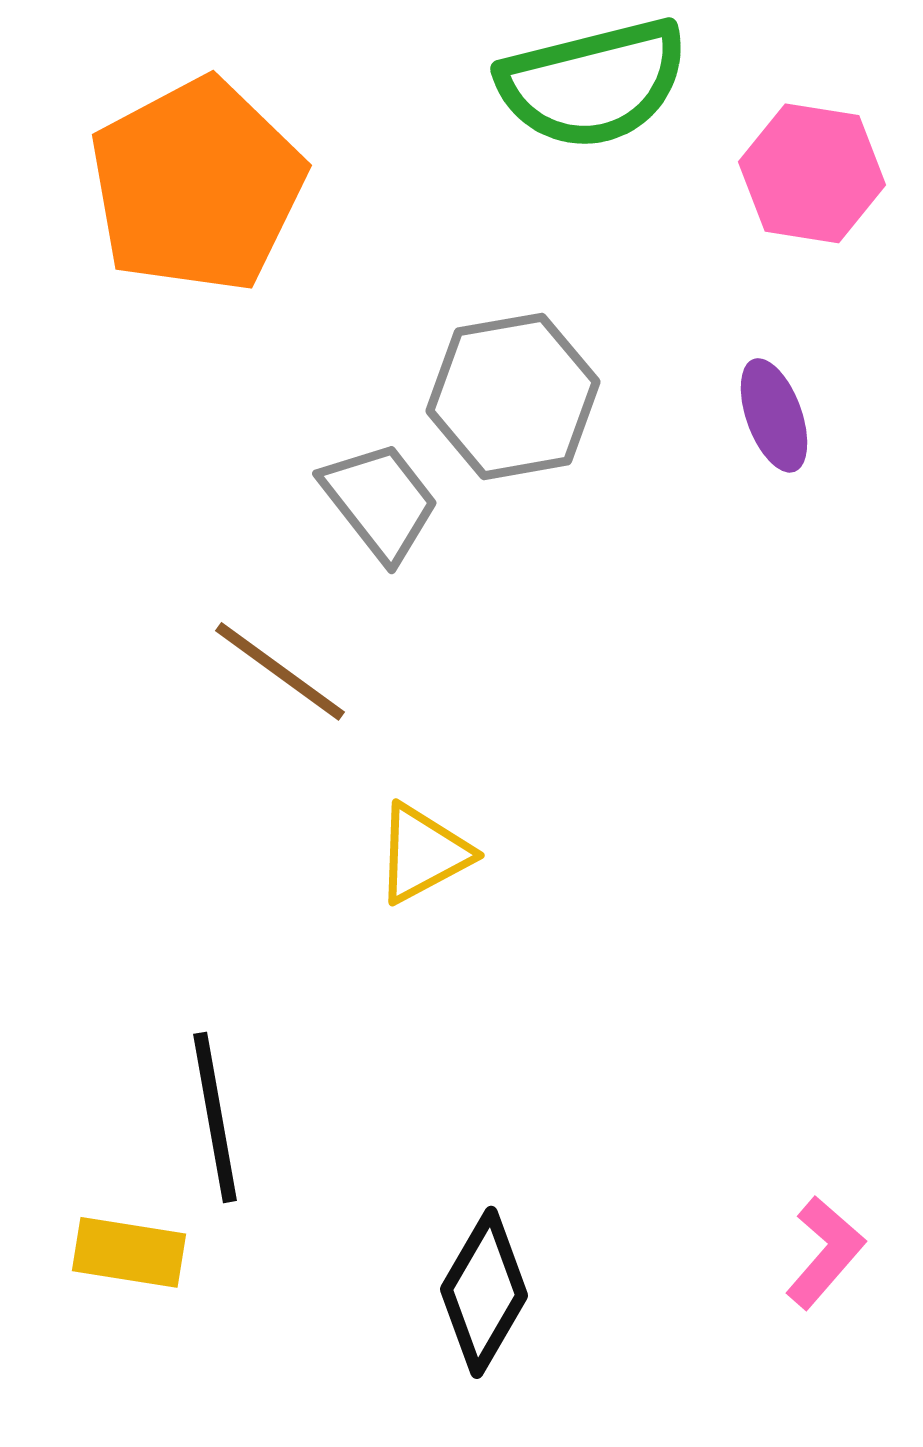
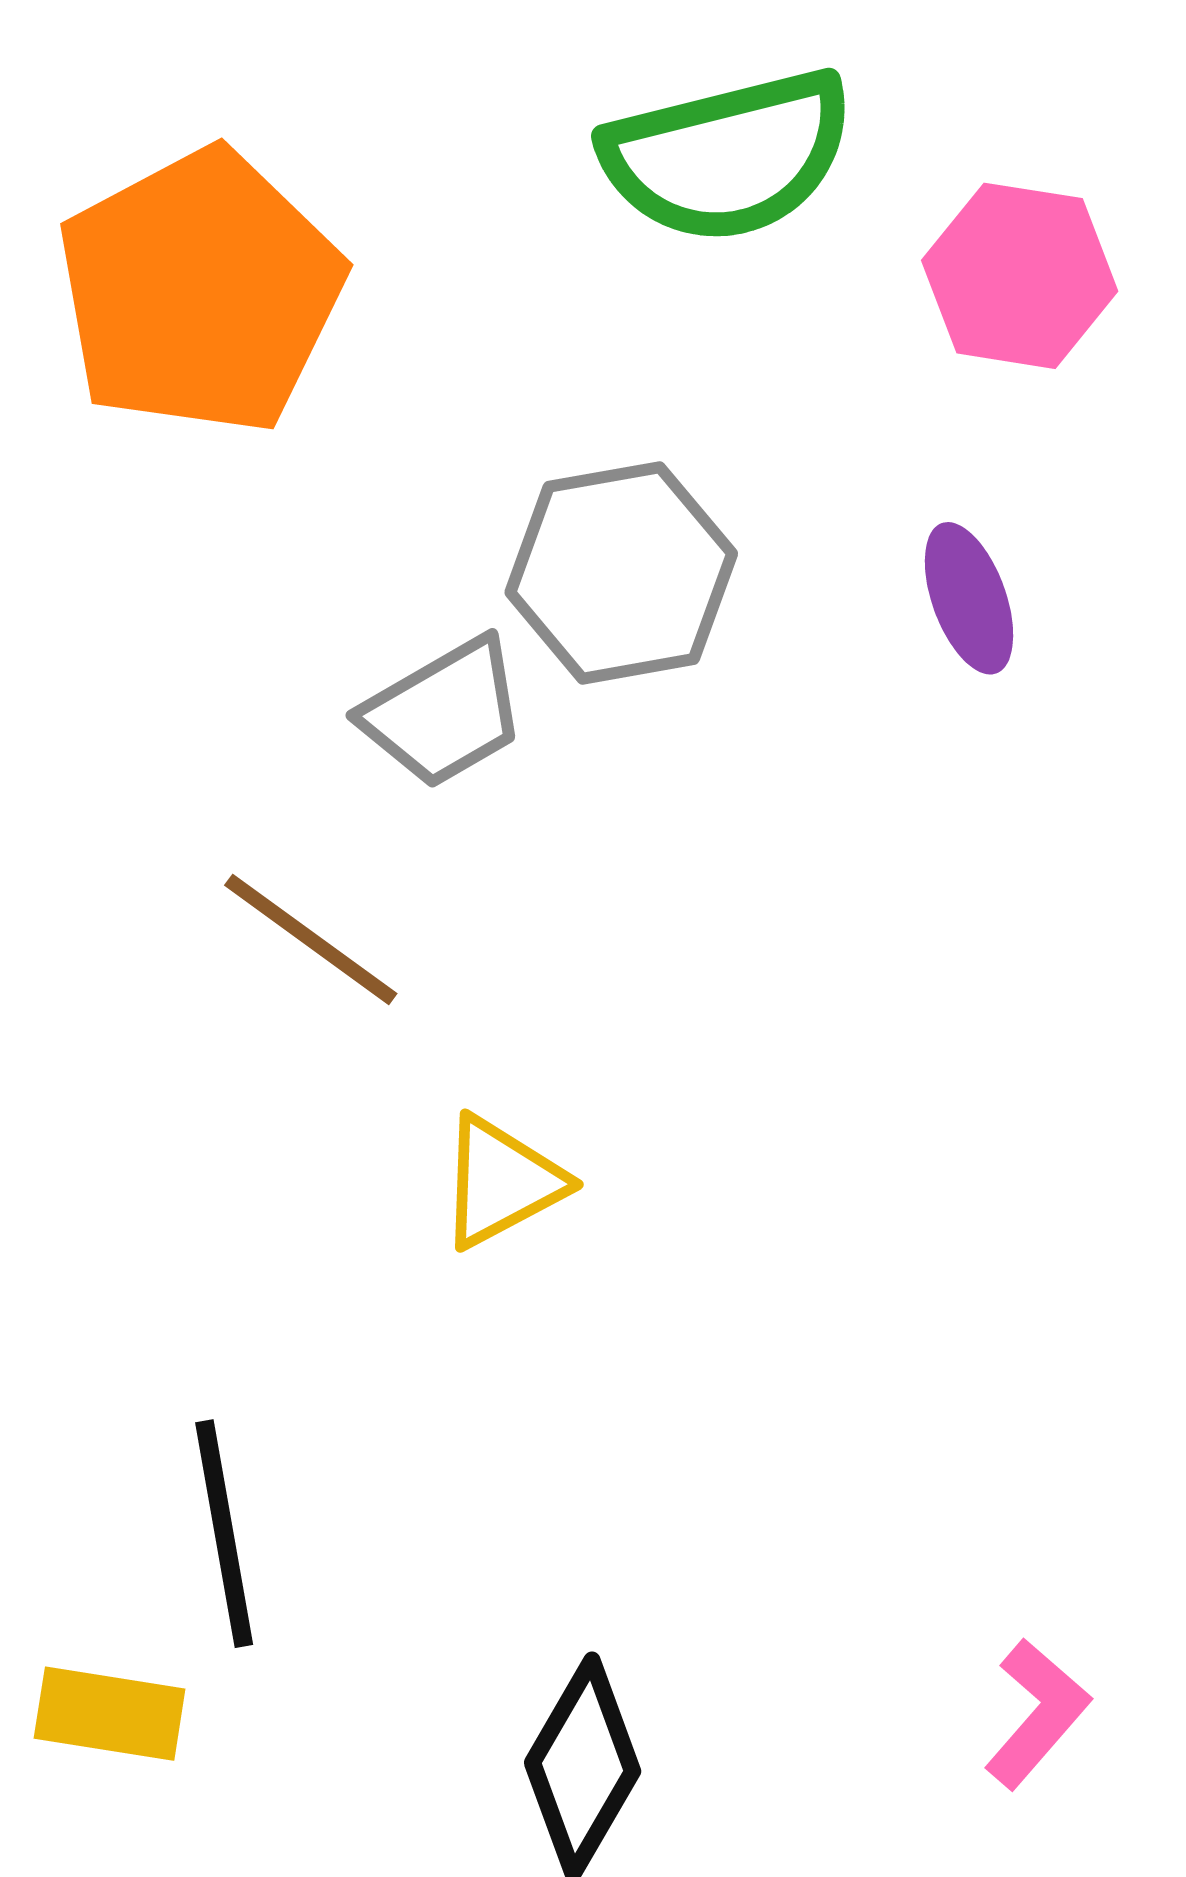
gray trapezoid: (380, 501) -> (444, 713), turned 98

